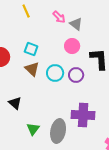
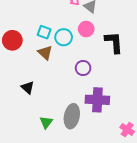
cyan circle: (55, 73) -> (64, 37), moved
purple circle: (76, 75) -> (83, 68), moved
green triangle: (33, 129) -> (46, 122), moved

